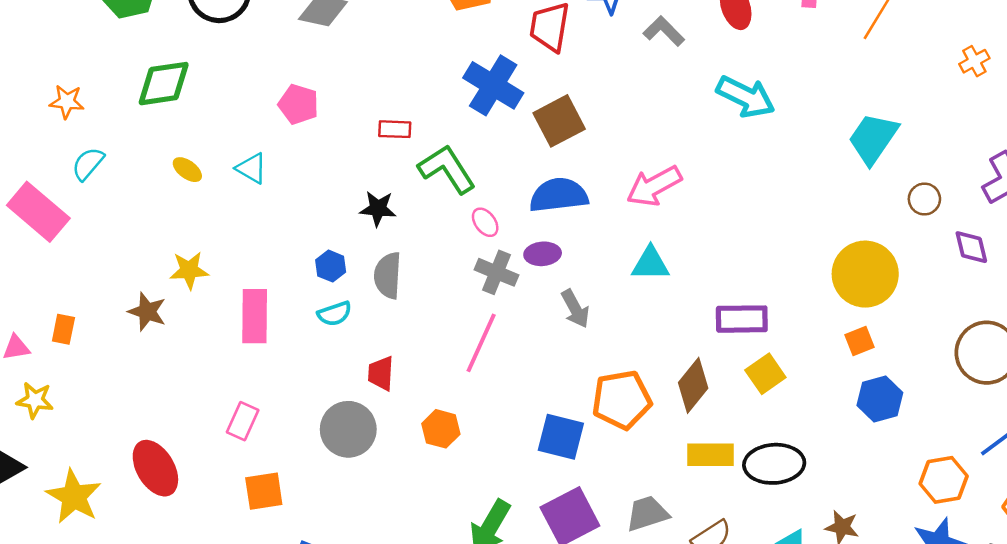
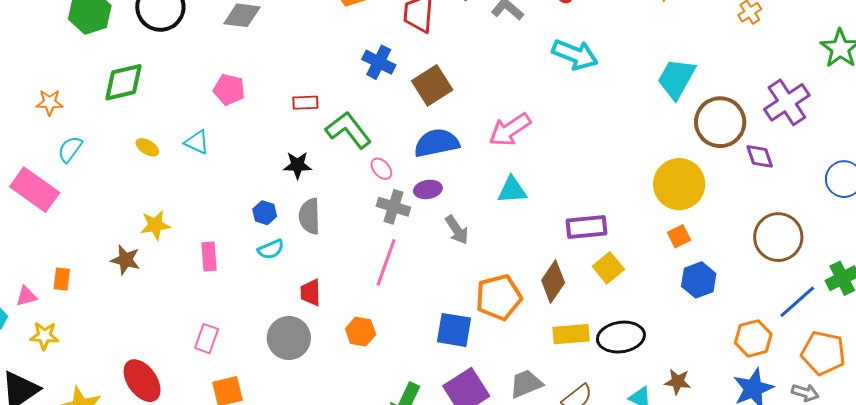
blue cross: (493, 85) -> (379, 62), size x0.7
brown circle: (924, 199) -> (720, 122), size x2.0
pink rectangle: (255, 316) -> (209, 256), size x0.7

